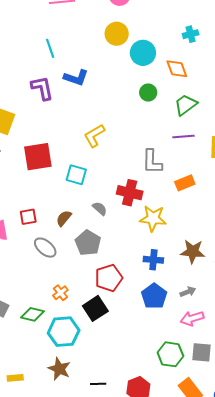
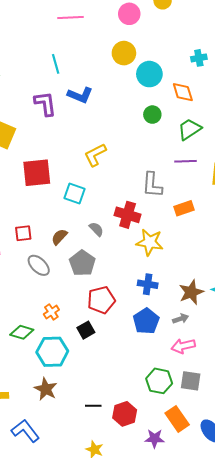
brown star: (193, 252) -> (191, 292), moved, turned -30
black square: (95, 308) -> (86, 330), size x0.7
black line: (98, 384) -> (93, 406), moved

